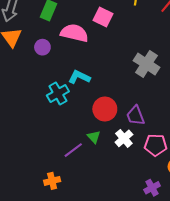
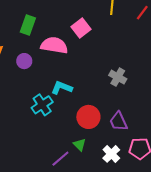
pink square: (103, 17) -> (81, 28), turned 30
gray cross: (146, 64) -> (118, 77), moved, size x0.7
white cross: (124, 138) -> (111, 154), moved

